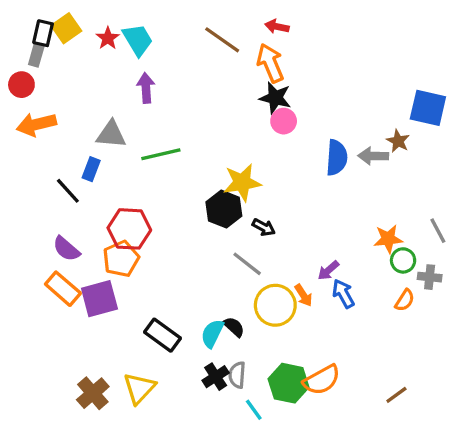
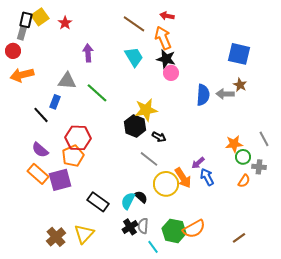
cyan trapezoid: (138, 40) -> (134, 57), moved
blue square: (428, 108) -> (239, 54), moved
green line: (161, 154) -> (97, 93), turned 55
orange arrow: (304, 295) -> (183, 178), size x1.5

